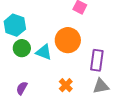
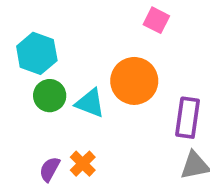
orange cross: (66, 85) -> (83, 164), moved

